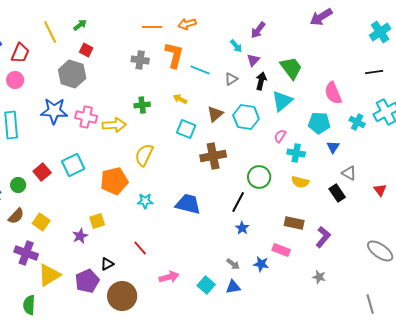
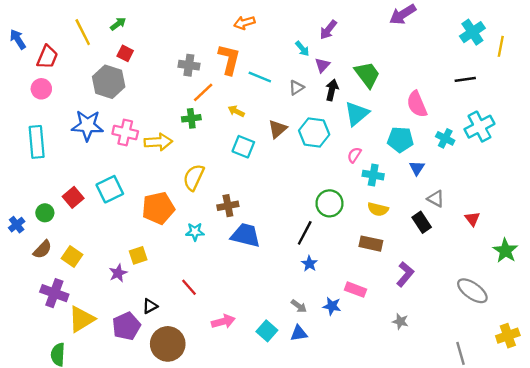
orange line: (152, 27) -> (203, 92), moved, turned -42
brown cross: (213, 156) -> (228, 206), moved, size x0.7
brown rectangle: (294, 223) -> (371, 244), moved

